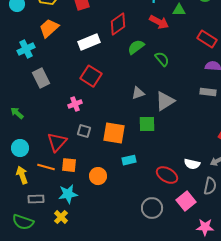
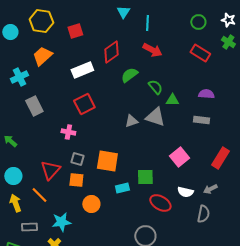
green triangle: (179, 10) -> (172, 100), moved
red rectangle: (207, 39) -> (200, 53), moved
red square: (91, 76) -> (84, 104), turned 30
gray triangle: (165, 101) -> (155, 117), moved, turned 50
pink cross: (75, 104) -> (68, 132), turned 32
green square: (147, 124) -> (145, 177), moved
orange square: (69, 165) -> (76, 180), moved
orange line: (46, 167) -> (39, 195), turned 30
pink square: (186, 201) -> (179, 157), moved

